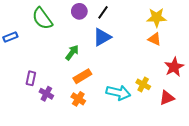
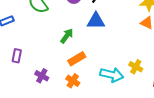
blue triangle: (102, 37) -> (96, 21), turned 30
purple rectangle: (31, 78) -> (17, 56), moved

